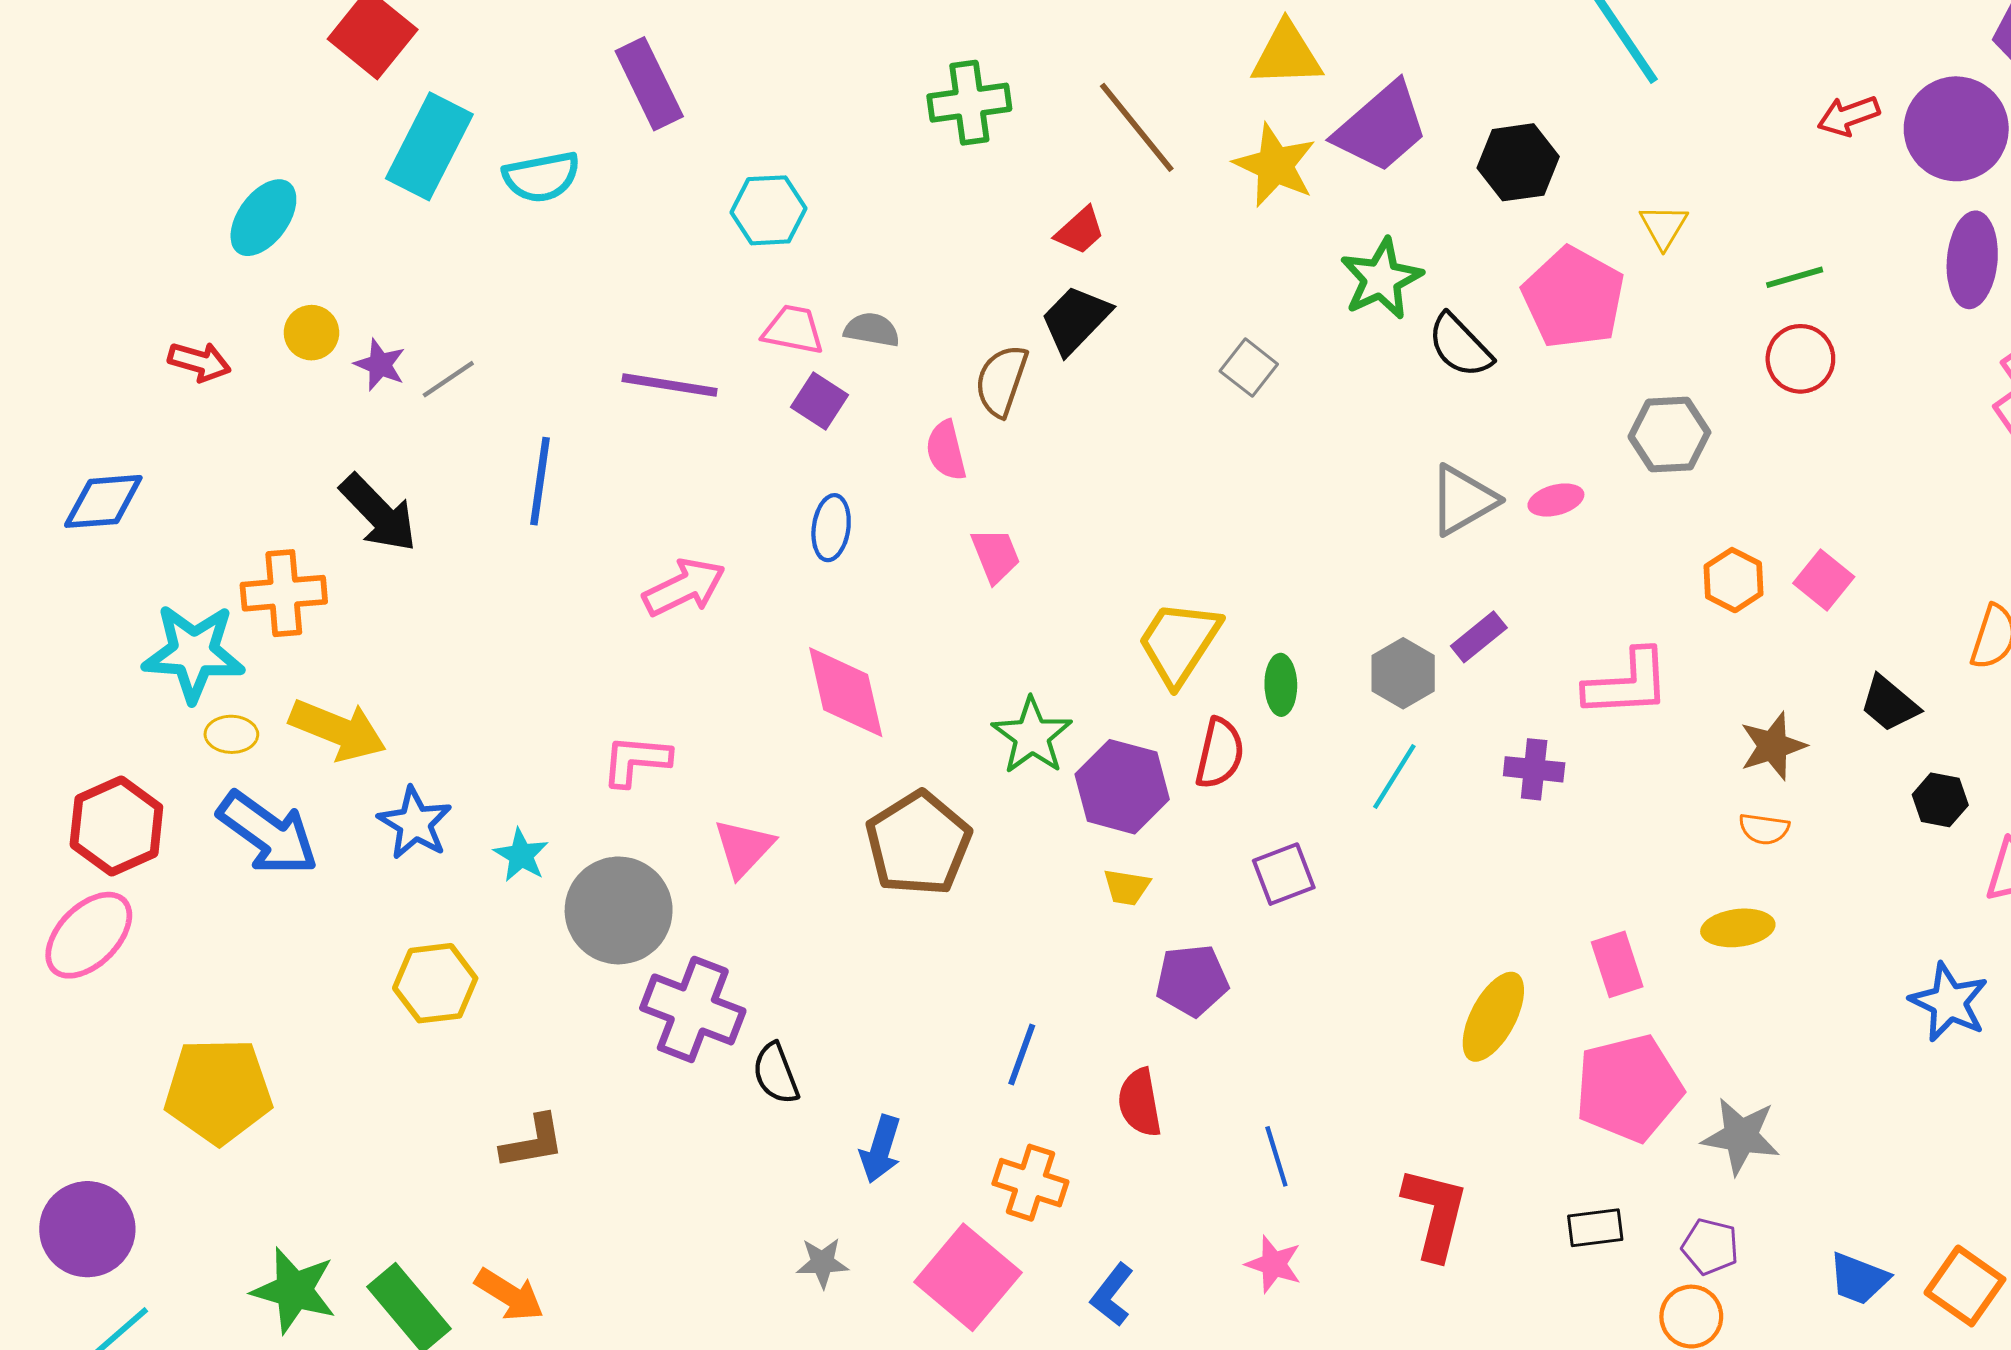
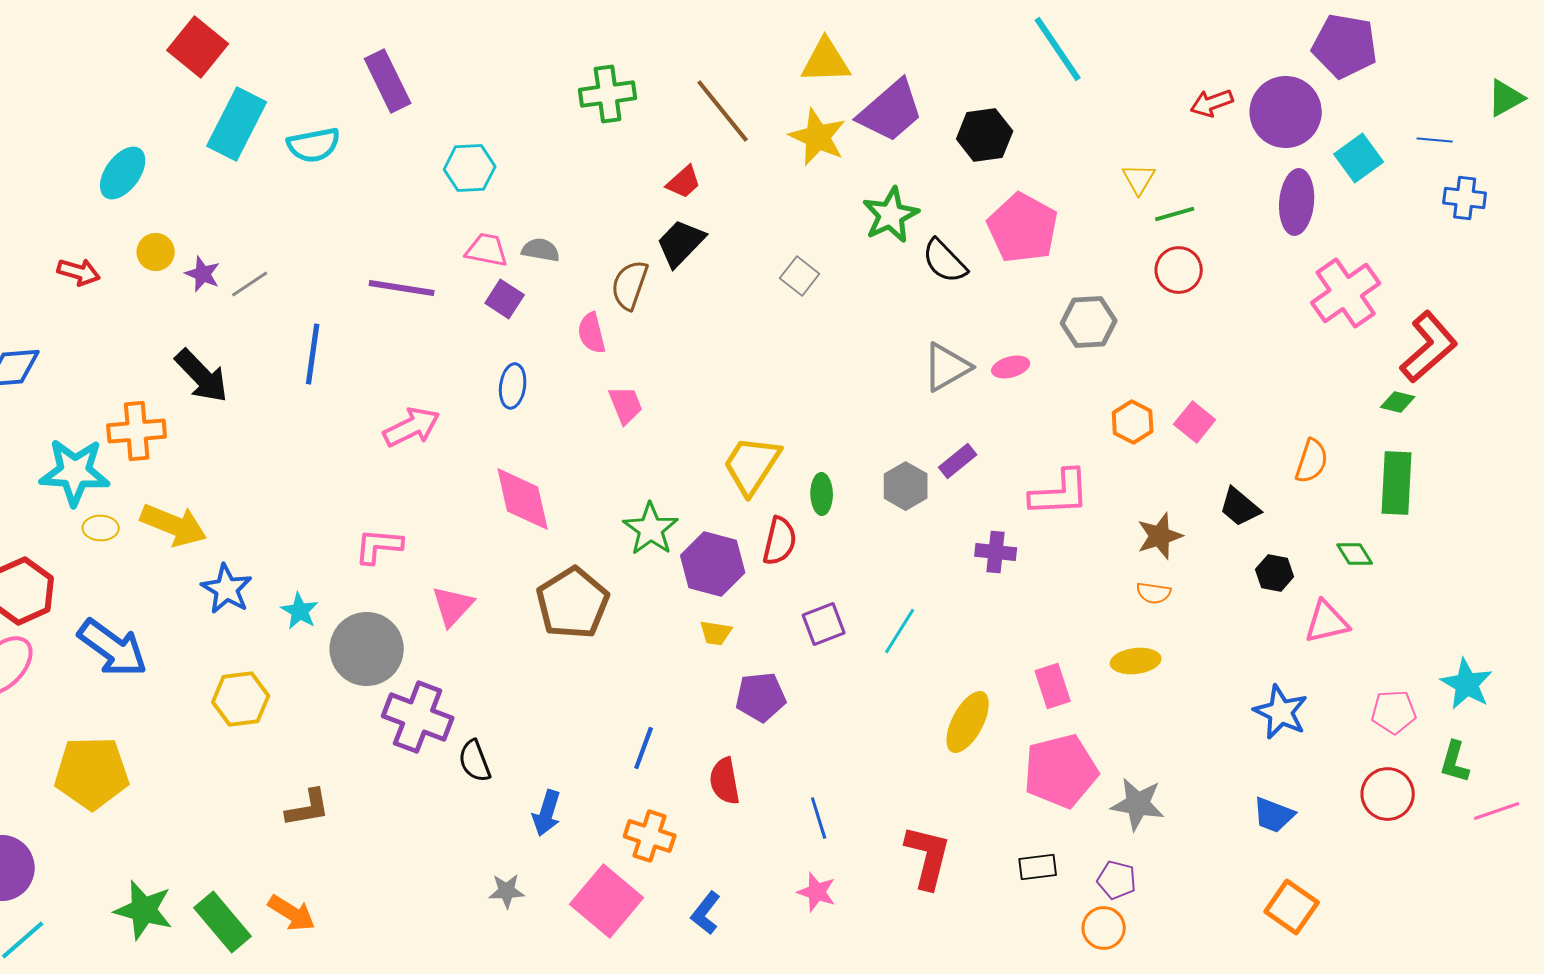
yellow triangle: (1664, 226) -> (1139, 179), moved
cyan line: (1394, 777) -> (900, 631), moved
blue arrow: (268, 833) -> (113, 648), moved
blue trapezoid: (1859, 1279) -> (1274, 815), moved

